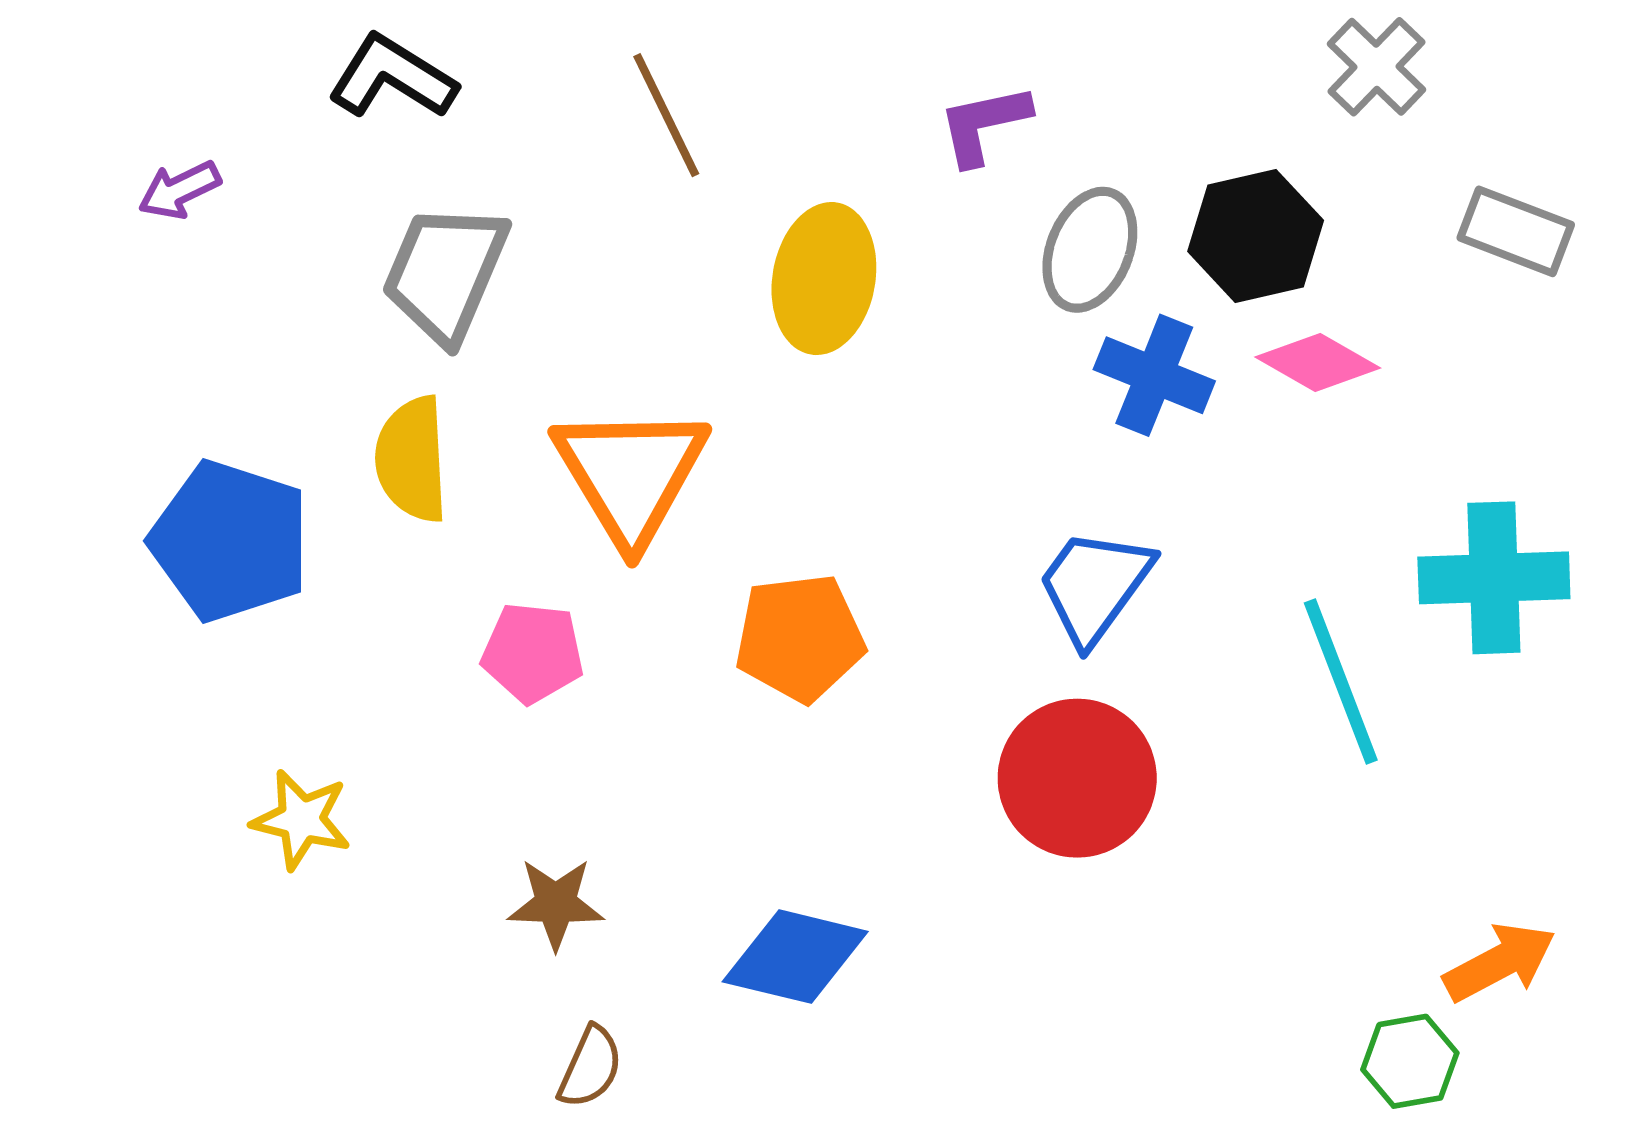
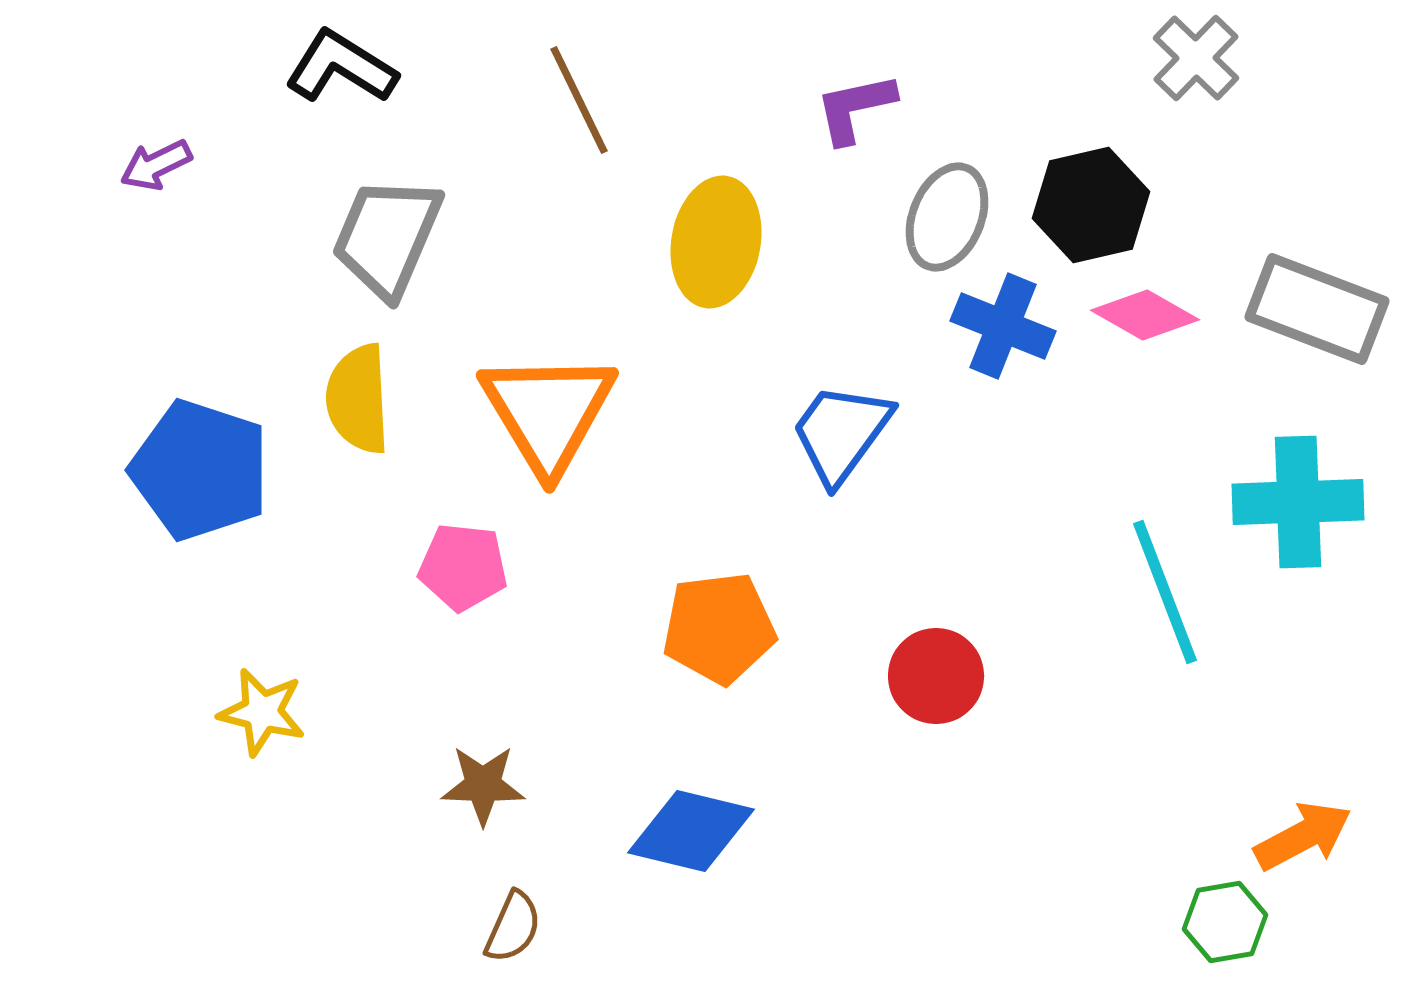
gray rectangle: (1516, 231) -> (1317, 309), moved, size x1.4
blue trapezoid: (1094, 586) -> (841, 433), moved
orange pentagon: (800, 638) -> (719, 628), moved
red circle: (1077, 778) -> (936, 676), size x0.7

